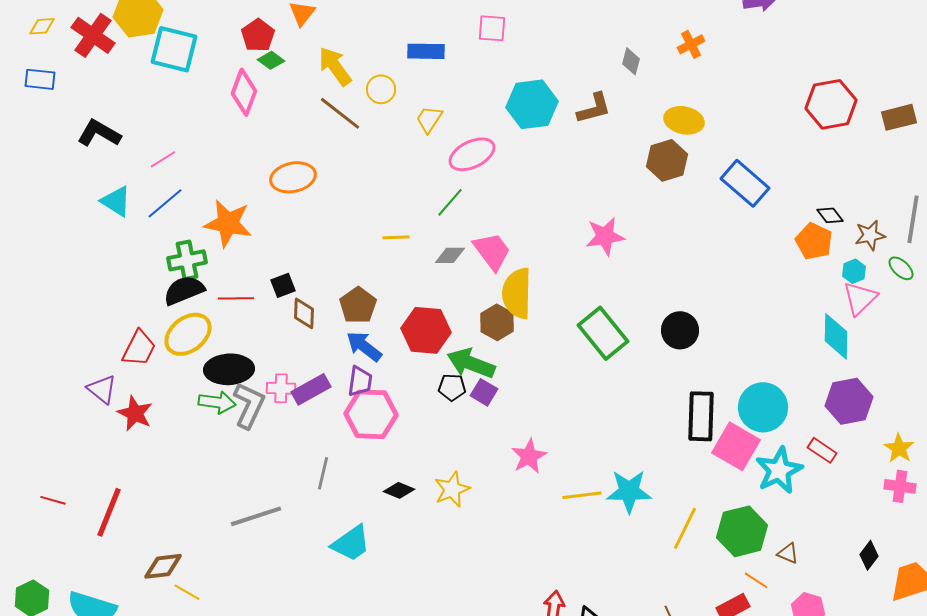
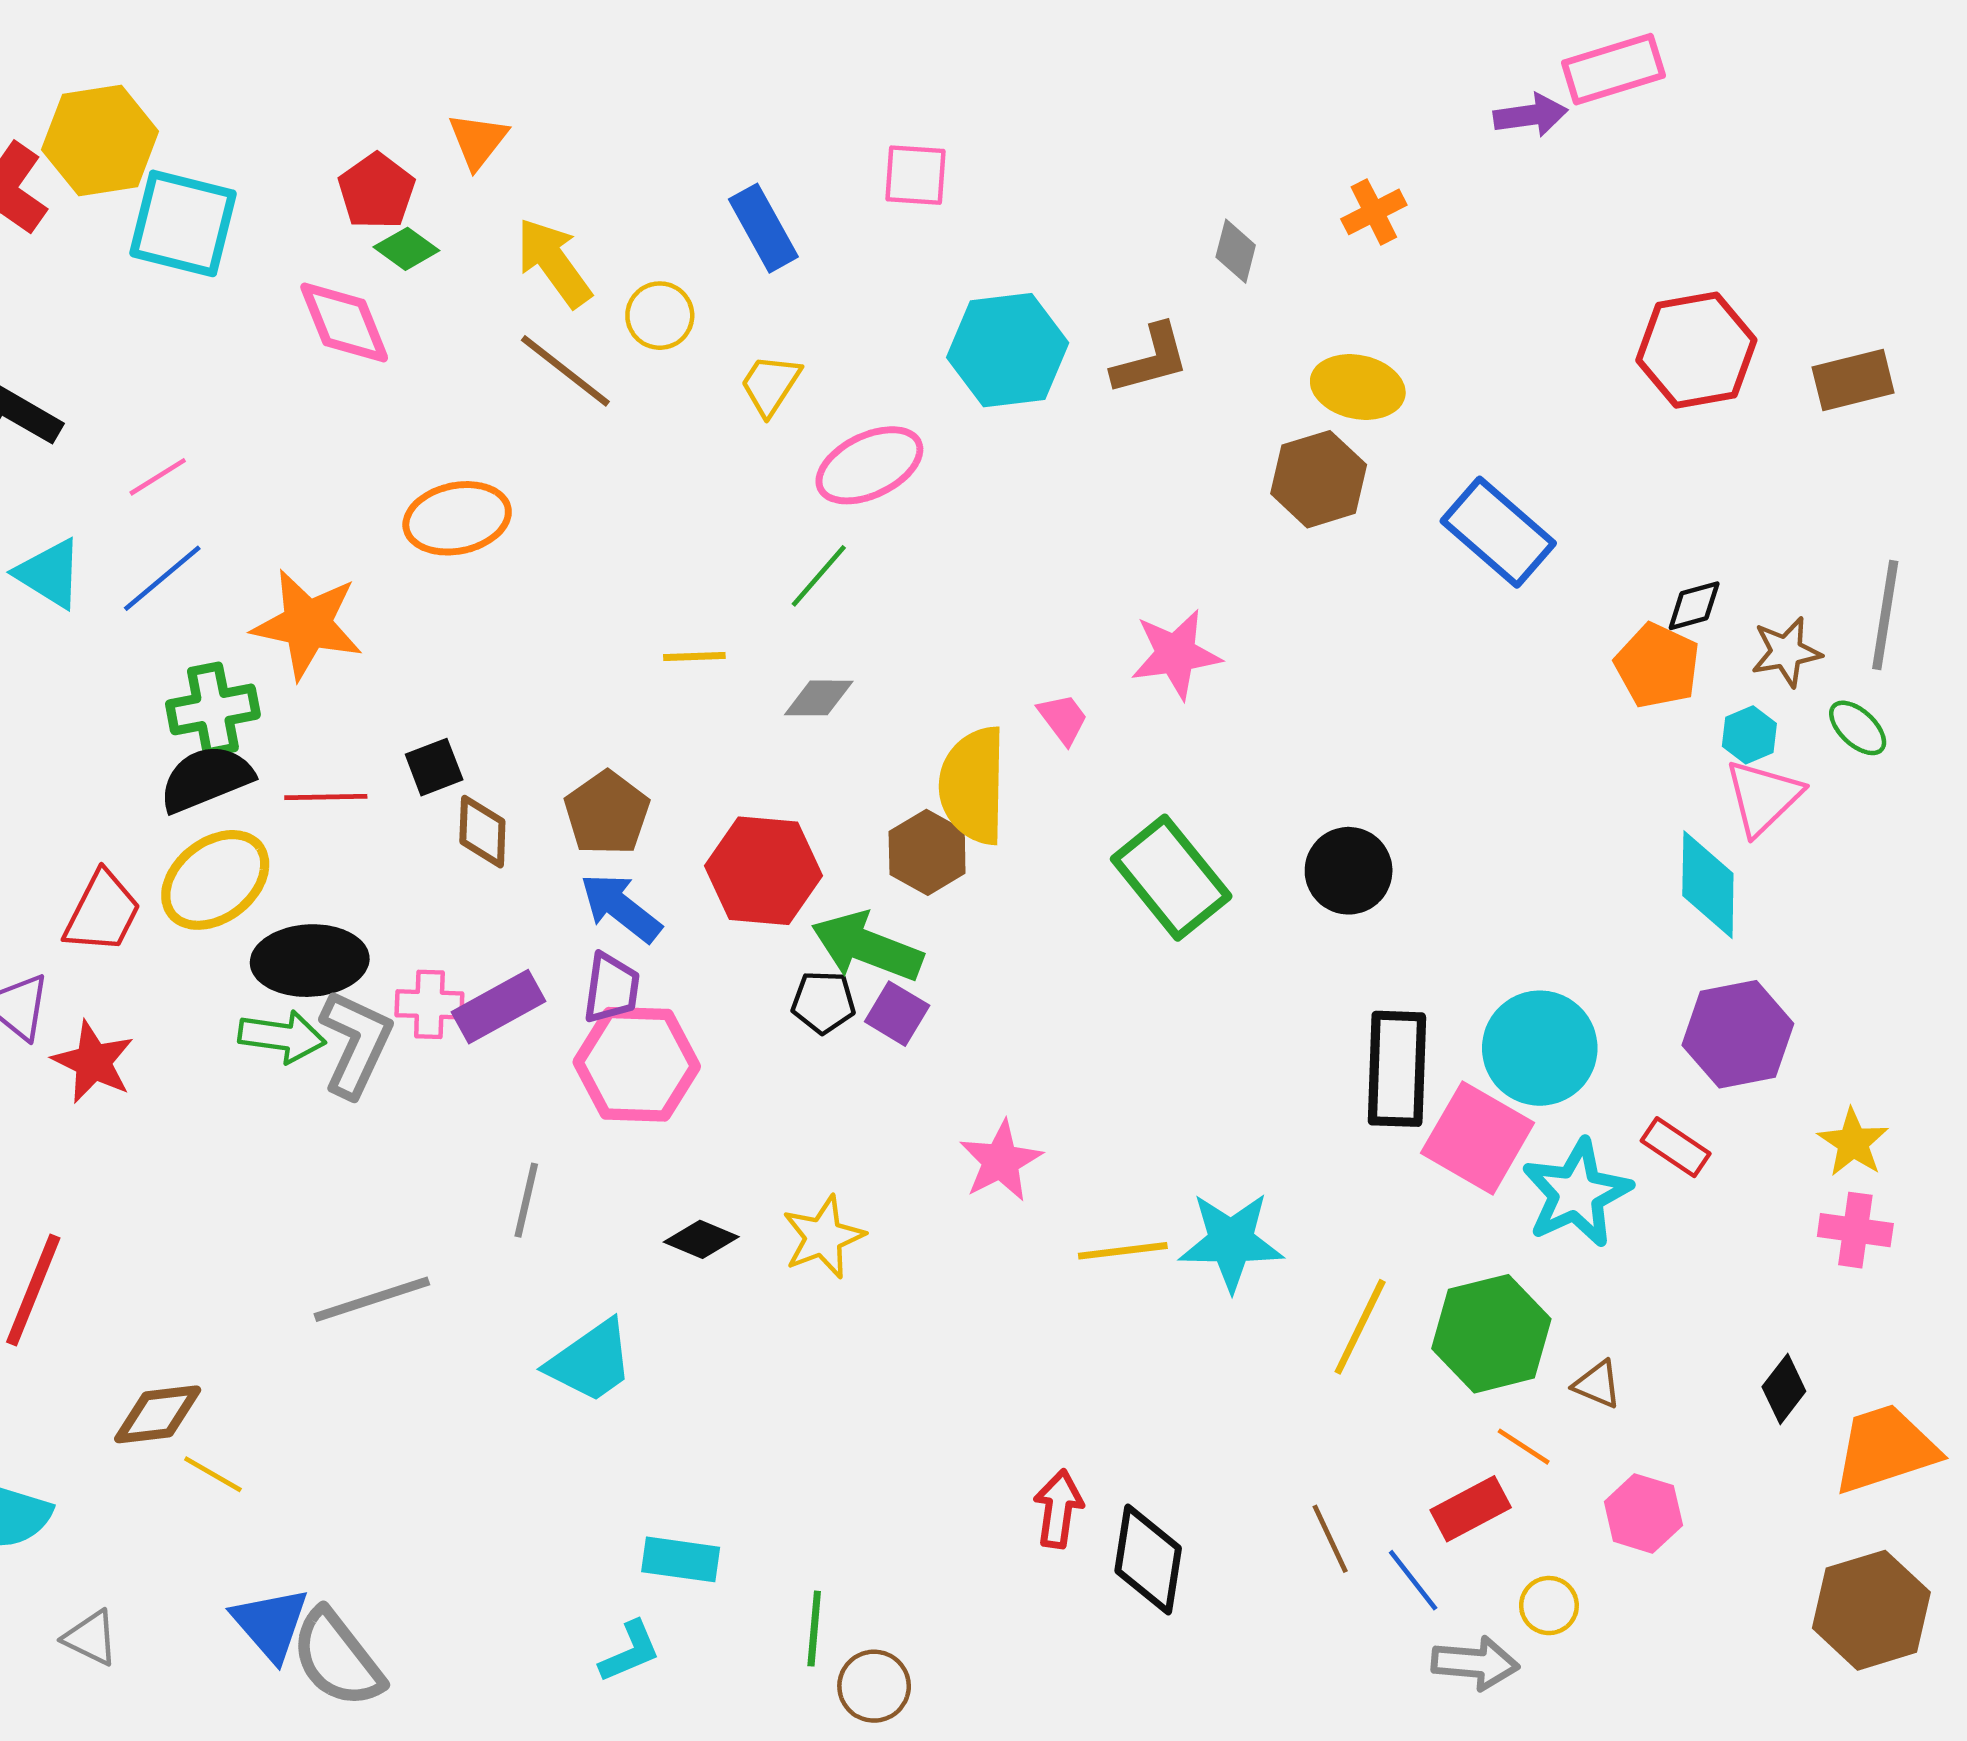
blue rectangle: (426, 51) -> (763, 228), turned 60
pink diamond: (244, 92) -> (344, 322), turned -42
black diamond: (830, 215) -> (1694, 606), turned -68
pink trapezoid: (492, 251) -> (1063, 719), moved, size x0.6

